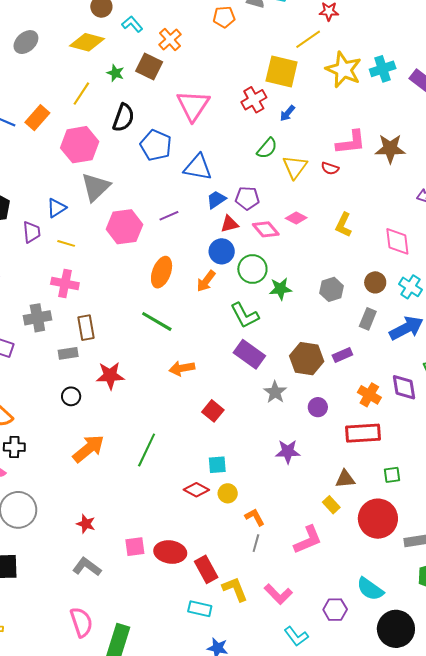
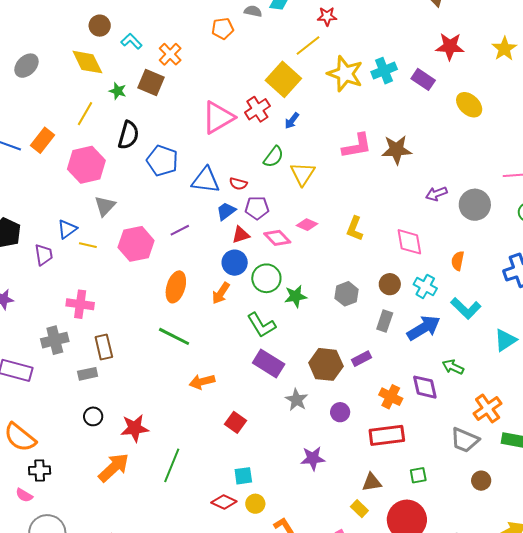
yellow diamond: (87, 42) -> (87, 62), turned 52
yellow square: (282, 71) -> (283, 79), turned 32
pink triangle: (193, 106) -> (218, 117), moved, turned 30
red semicircle: (330, 168) -> (238, 184), moved
gray triangle: (96, 187) -> (105, 206), size x0.7
yellow line: (66, 243) -> (88, 245), moved
red star: (110, 376) -> (135, 428), moved

